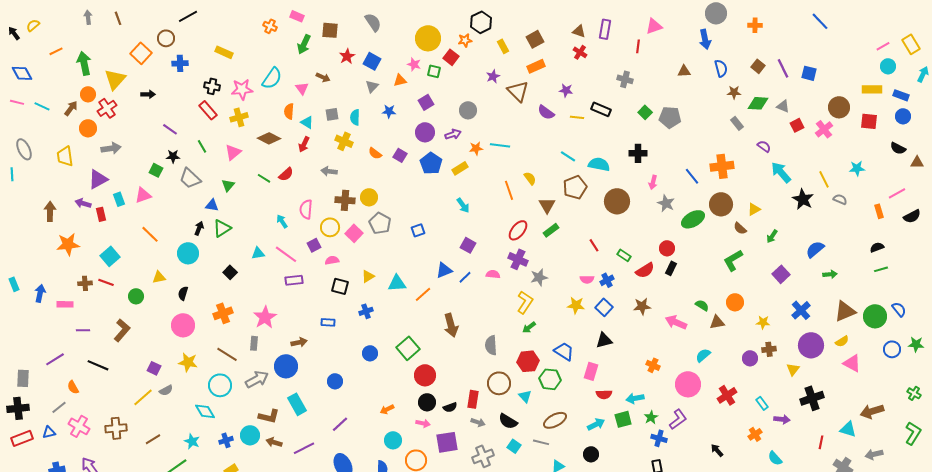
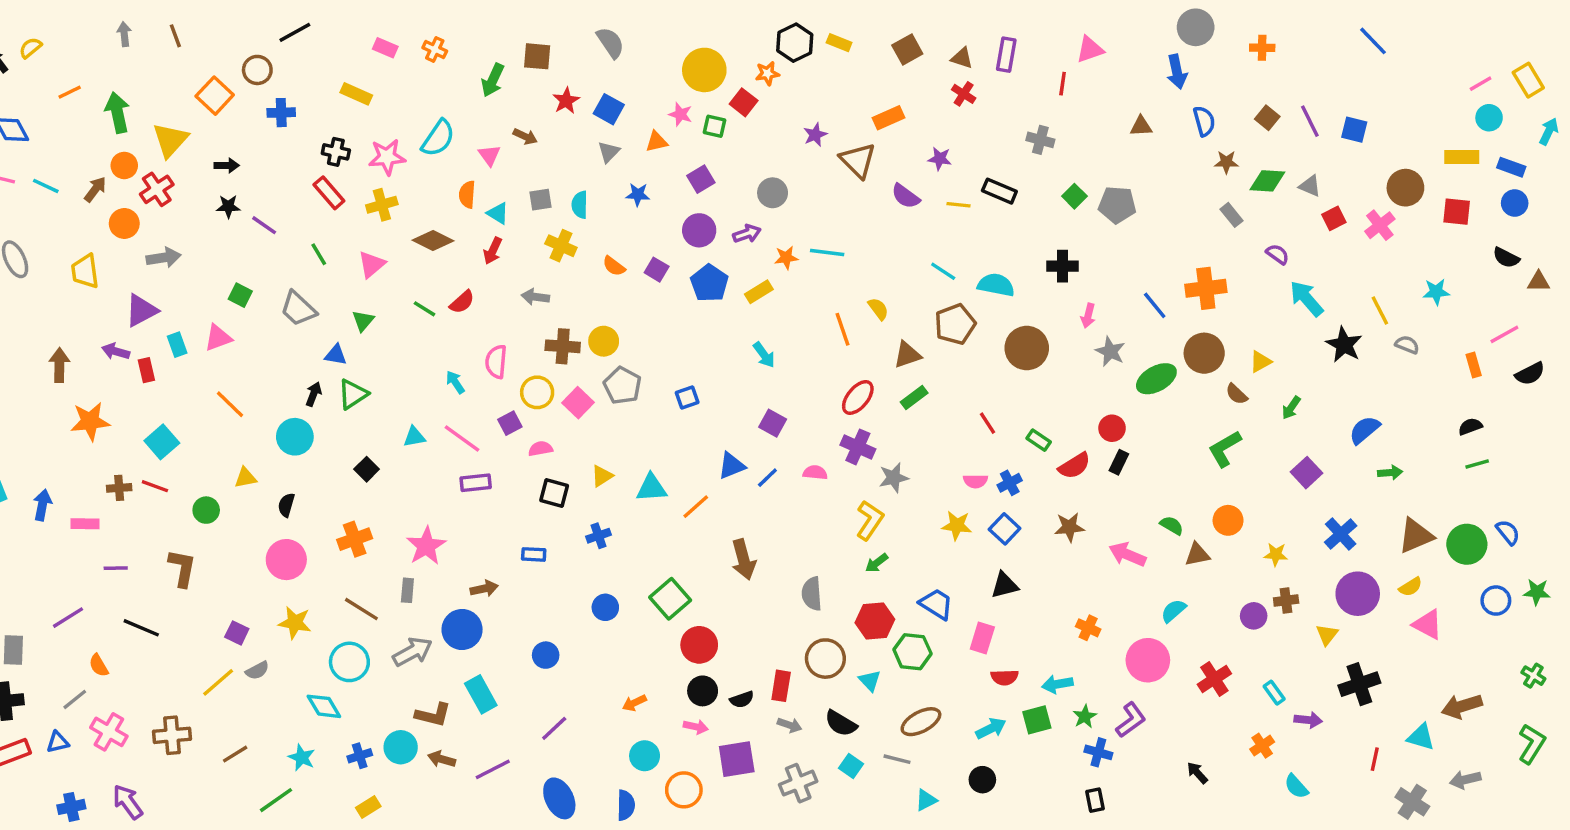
pink rectangle: (297, 16) -> (385, 48), moved
brown square: (535, 39) -> (907, 49), moved
yellow rectangle: (503, 46) -> (839, 43), moved, turned -40
black star: (173, 156) -> (228, 206), moved
brown triangle: (547, 205) -> (907, 355), turned 42
brown L-shape: (122, 330) -> (182, 568), turned -30

